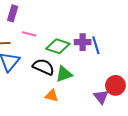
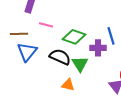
purple cross: (83, 42) -> (98, 48), moved
green triangle: (64, 74) -> (80, 64), turned -42

